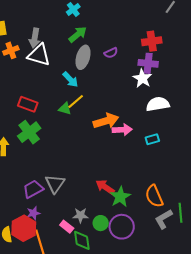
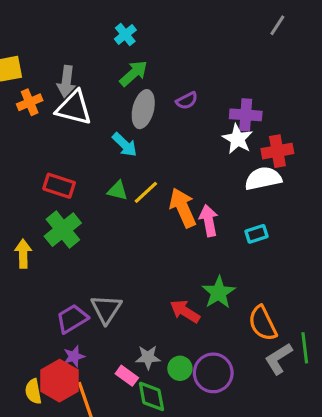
red cross: (152, 41) -> (277, 151), moved
yellow line: (76, 101) -> (146, 192), moved
orange arrow: (106, 121) -> (183, 208), turned -95
pink arrow: (122, 130) -> (209, 221), turned -96
green star: (120, 197) -> (219, 292), moved

